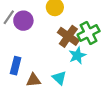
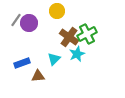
blue rectangle: (16, 66) -> (22, 63), turned 56
cyan triangle: (59, 78) -> (54, 59), moved, turned 32

